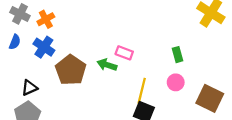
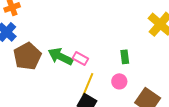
pink rectangle: (124, 53) -> (80, 58), moved
green arrow: (107, 65) -> (60, 56), size x1.4

